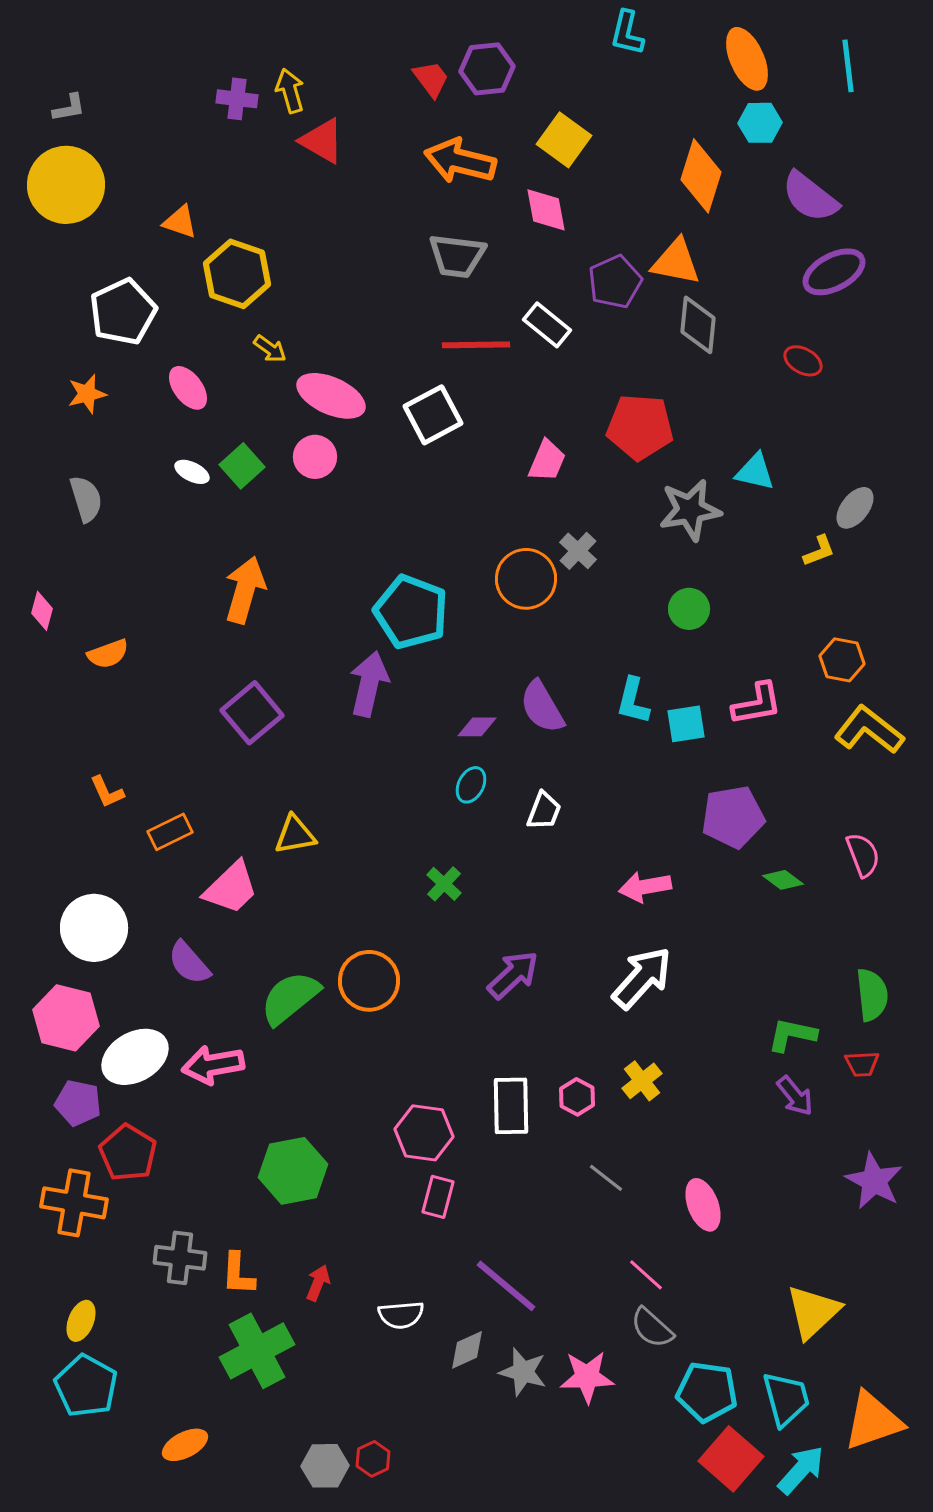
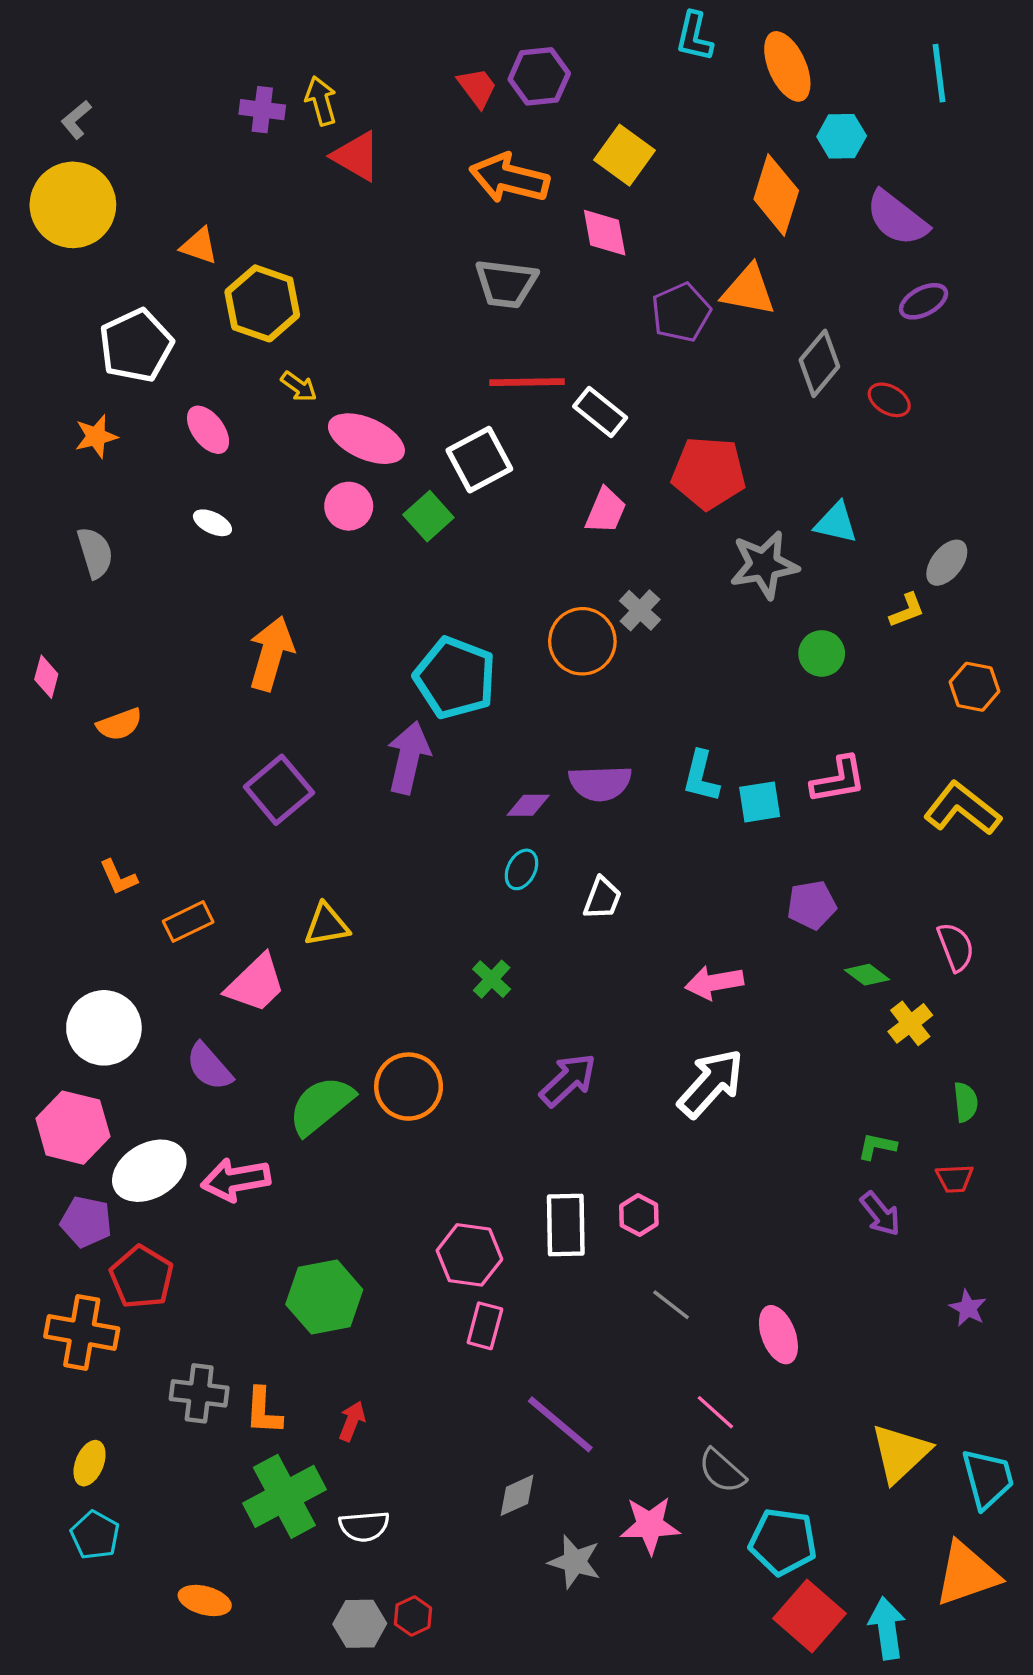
orange ellipse: (747, 59) -> (787, 66), moved
gray L-shape: (69, 108) -> (76, 120), turned 150
purple ellipse: (834, 272) -> (924, 301), size x0.7
white rectangle: (547, 325) -> (600, 412), moved
gray diamond: (698, 325) -> (819, 363), moved, turned 34
green square: (242, 466) -> (428, 516), moved
green circle: (689, 609) -> (822, 653), moved
orange hexagon: (842, 660) -> (974, 687), moved
purple semicircle: (542, 707) -> (600, 783), turned -62
purple pentagon: (733, 817) -> (812, 905), size x0.7
green semicircle: (872, 995) -> (966, 1102), size x0.7
green L-shape: (792, 1035) -> (877, 1146), size x0.7
yellow cross: (642, 1081) -> (910, 1023), moved
purple star: (874, 1181) -> (968, 1308), size x0.6
white semicircle: (401, 1315) -> (364, 1526), moved
gray star: (523, 1372) -> (575, 1562), moved
cyan pentagon: (86, 1386) -> (95, 1535), size x0.7
cyan trapezoid: (786, 1399) -> (988, 1479), moved
orange ellipse: (185, 1445) -> (205, 1600), turned 42
cyan arrow: (801, 1470) -> (887, 1628), turned -50

